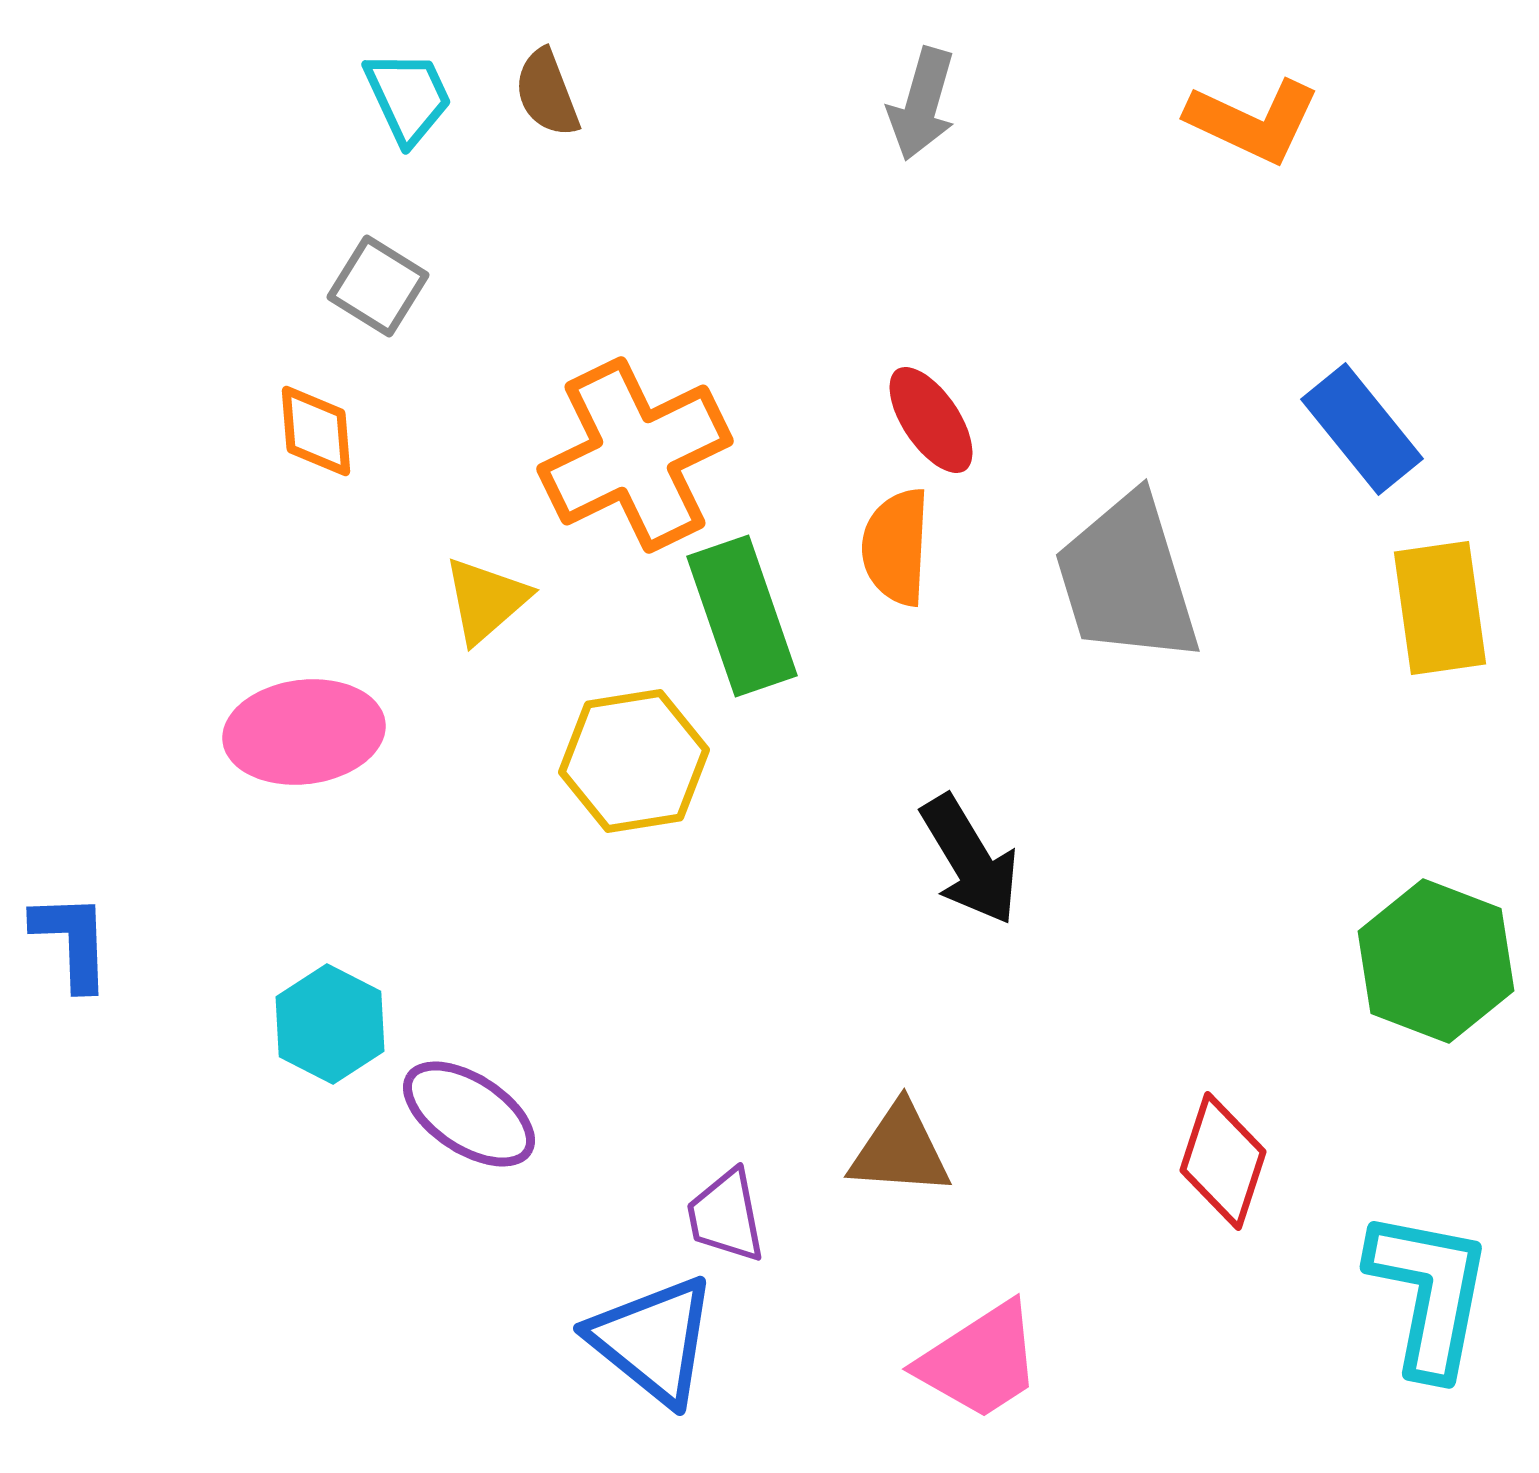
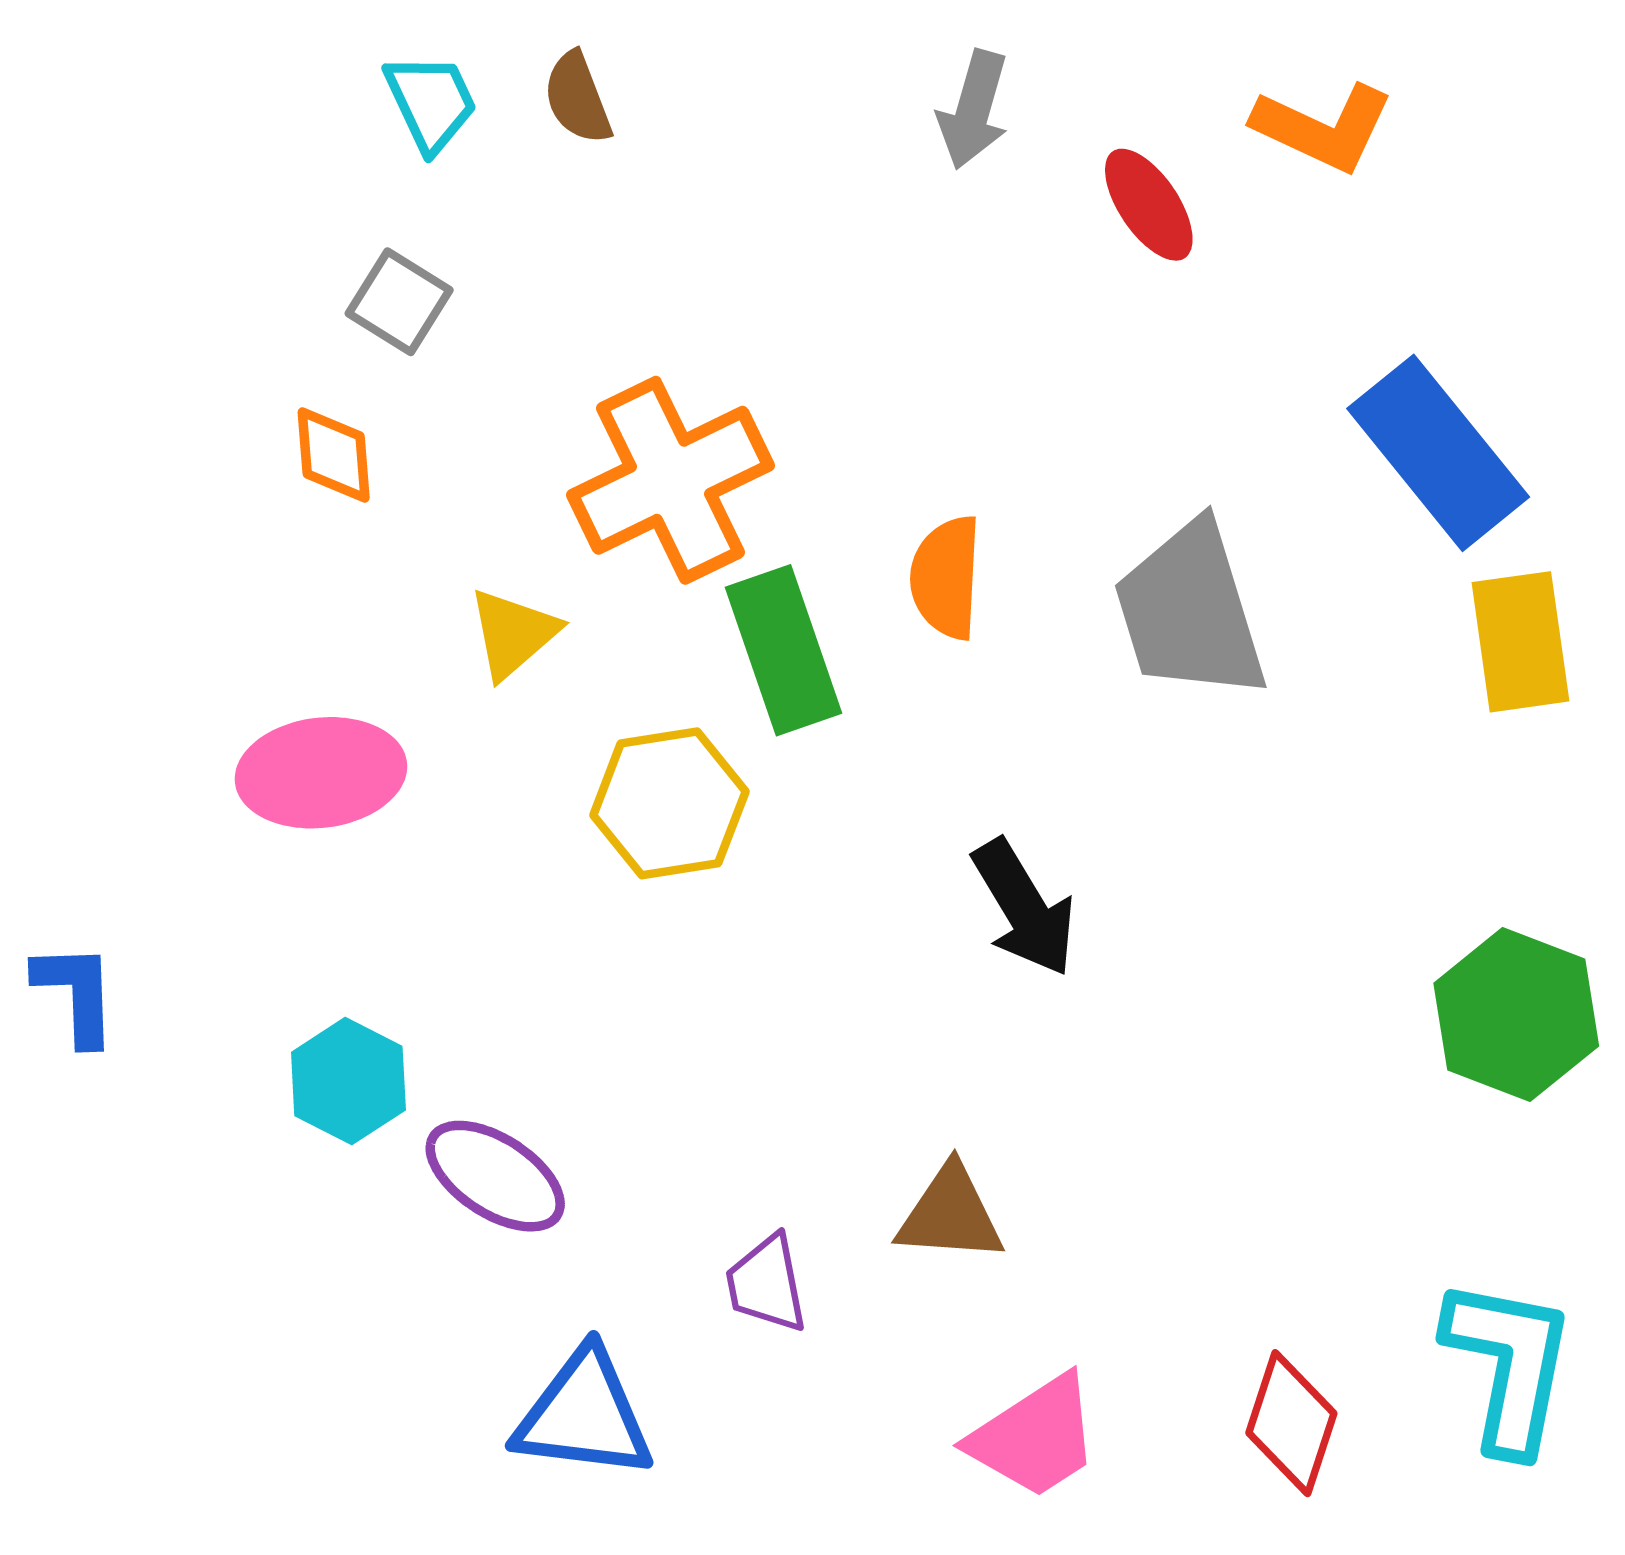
red ellipse: (931, 420) -> (1149, 205), moved
blue rectangle: (1362, 429) -> (1438, 453), size x1.4
red diamond: (1223, 1161) -> (1291, 1423), moved
blue triangle: (653, 1340) -> (584, 1415), moved, turned -32

